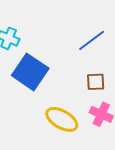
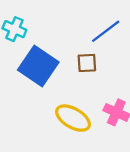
brown square: (96, 82) -> (87, 63), moved

